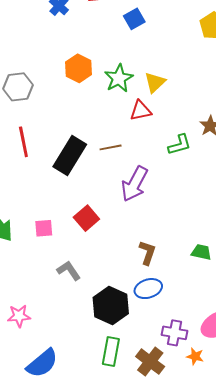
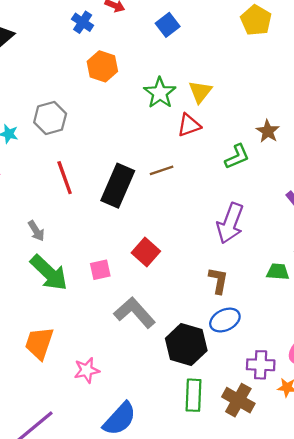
orange hexagon: (79, 68) -> (102, 66), moved
purple arrow: (135, 184) -> (230, 223), moved
gray L-shape: (69, 271) -> (135, 313), size x1.5

